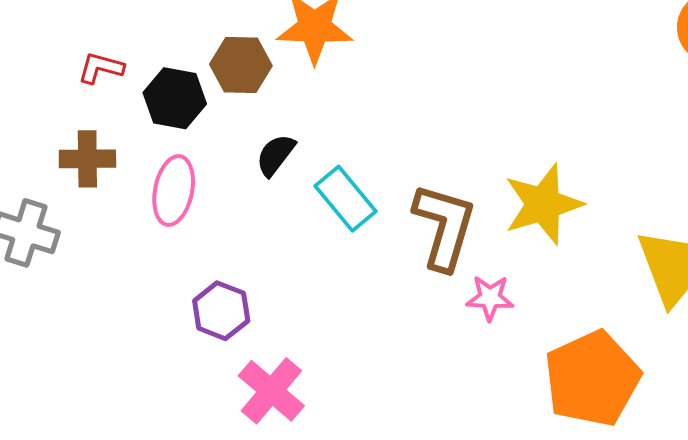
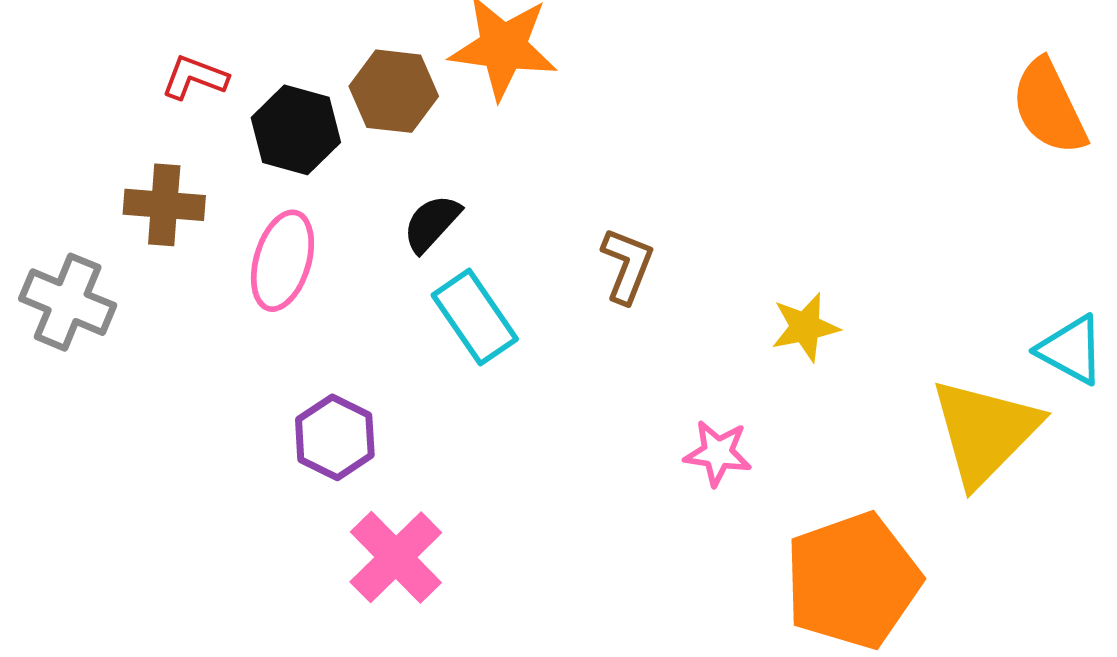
cyan rectangle: (345, 199) -> (475, 317), moved
yellow star: (543, 204) -> (805, 327), size x0.6
brown L-shape: (444, 227) -> (627, 265), moved, size x0.6

